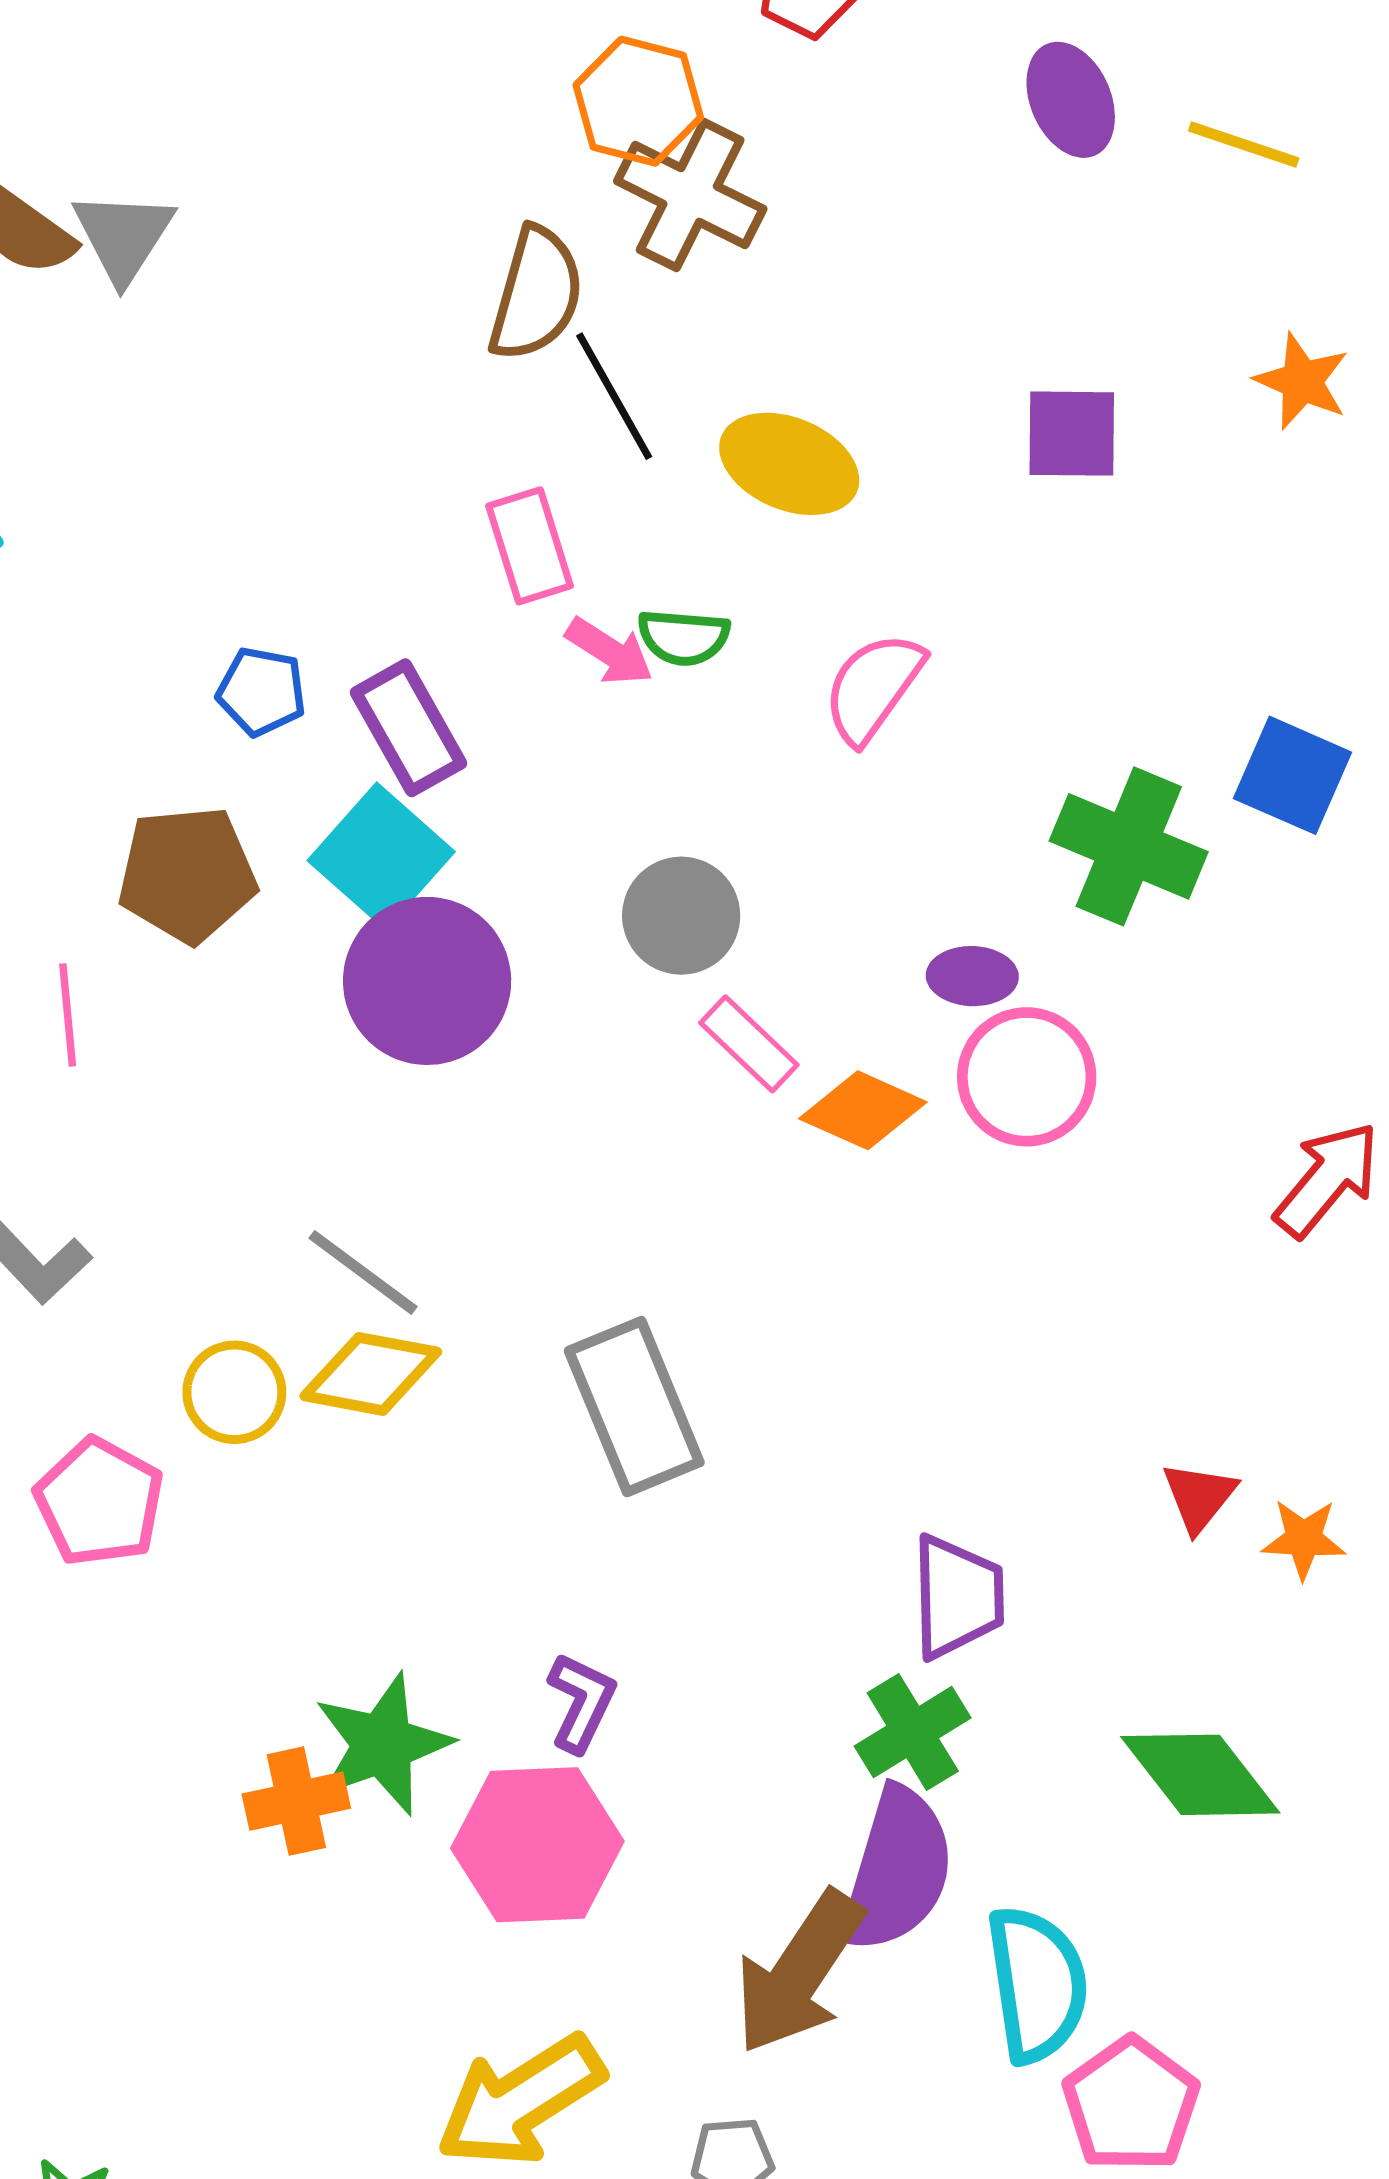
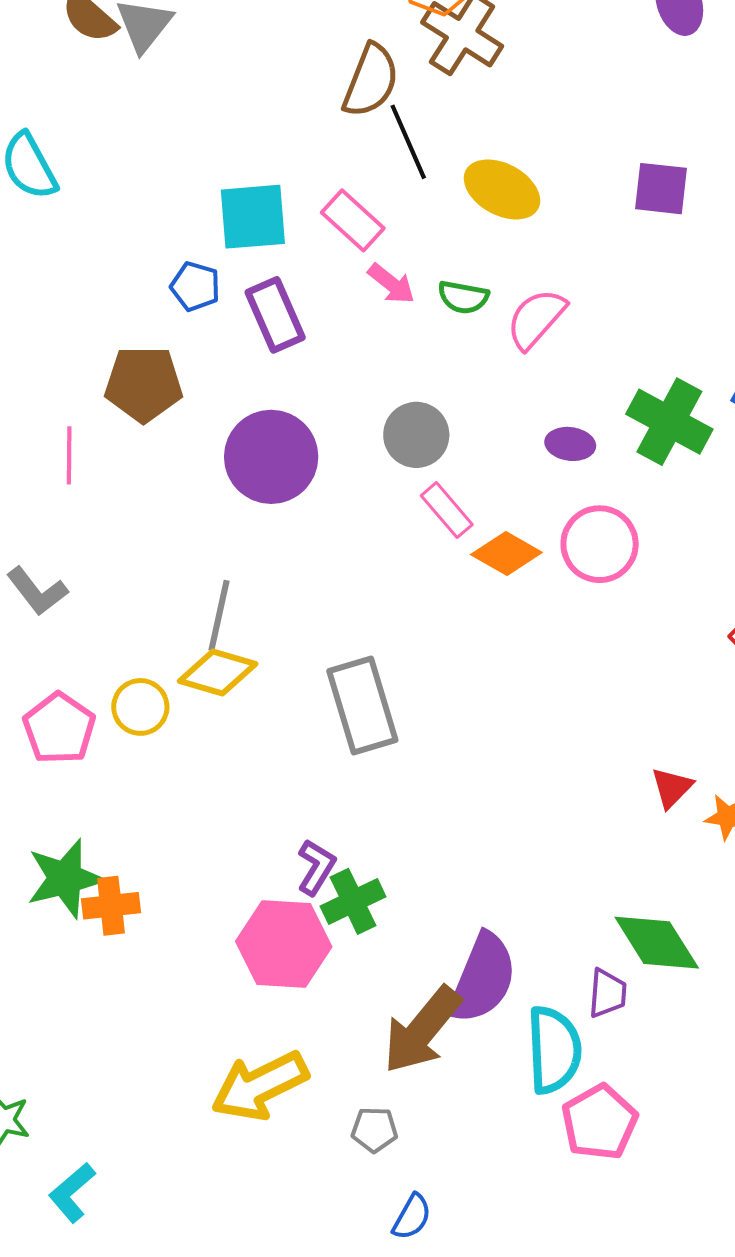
pink rectangle: (530, 546) -> (353, 220), turned -36
green semicircle: (684, 637) -> (463, 297), moved
cyan square: (381, 856) -> (253, 217), moved, turned 38
purple ellipse: (972, 976) -> (570, 444), moved
gray line: (363, 1272) -> (219, 616), turned 60
yellow circle: (234, 1392) -> (140, 707), moved
purple trapezoid: (957, 1597) -> (607, 993), moved, size x0.7
green cross: (913, 1732) -> (353, 901), moved
green star: (383, 1744) -> (65, 878), moved
orange cross: (296, 1801) -> (111, 906), moved

